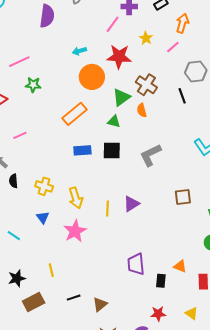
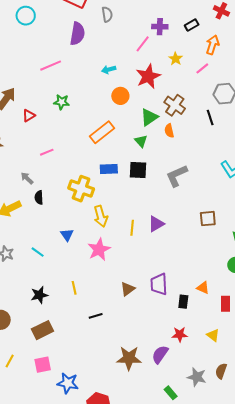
red star: (119, 57) -> (148, 76), turned -30
pink line: (19, 62) -> (51, 66), moved
orange circle: (92, 77) -> (120, 96), size x0.7
green triangle: (114, 121) -> (141, 141), turned 32
yellow cross: (44, 186) -> (81, 189), moved, size x1.4
brown rectangle: (34, 302) -> (42, 330), moved
brown triangle: (100, 304) -> (128, 289), moved

